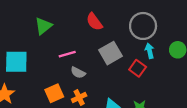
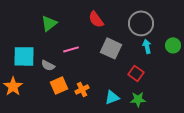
gray square: (111, 53) -> (111, 48), turned -35
red square: (138, 68) -> (136, 73), moved
gray semicircle: (78, 73) -> (48, 65), moved

